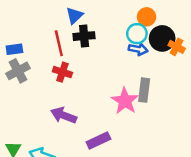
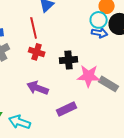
black cross: (84, 36) -> (69, 60), moved
gray rectangle: (144, 90) -> (109, 84), moved, turned -66
pink star: (125, 101) -> (89, 76), turned -30

